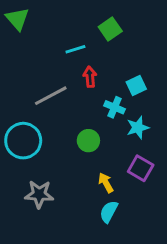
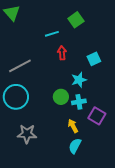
gray line: (51, 96) -> (20, 66), moved
cyan cross: (115, 107) -> (79, 102), moved, turned -32
cyan star: (138, 128) -> (79, 80), moved

